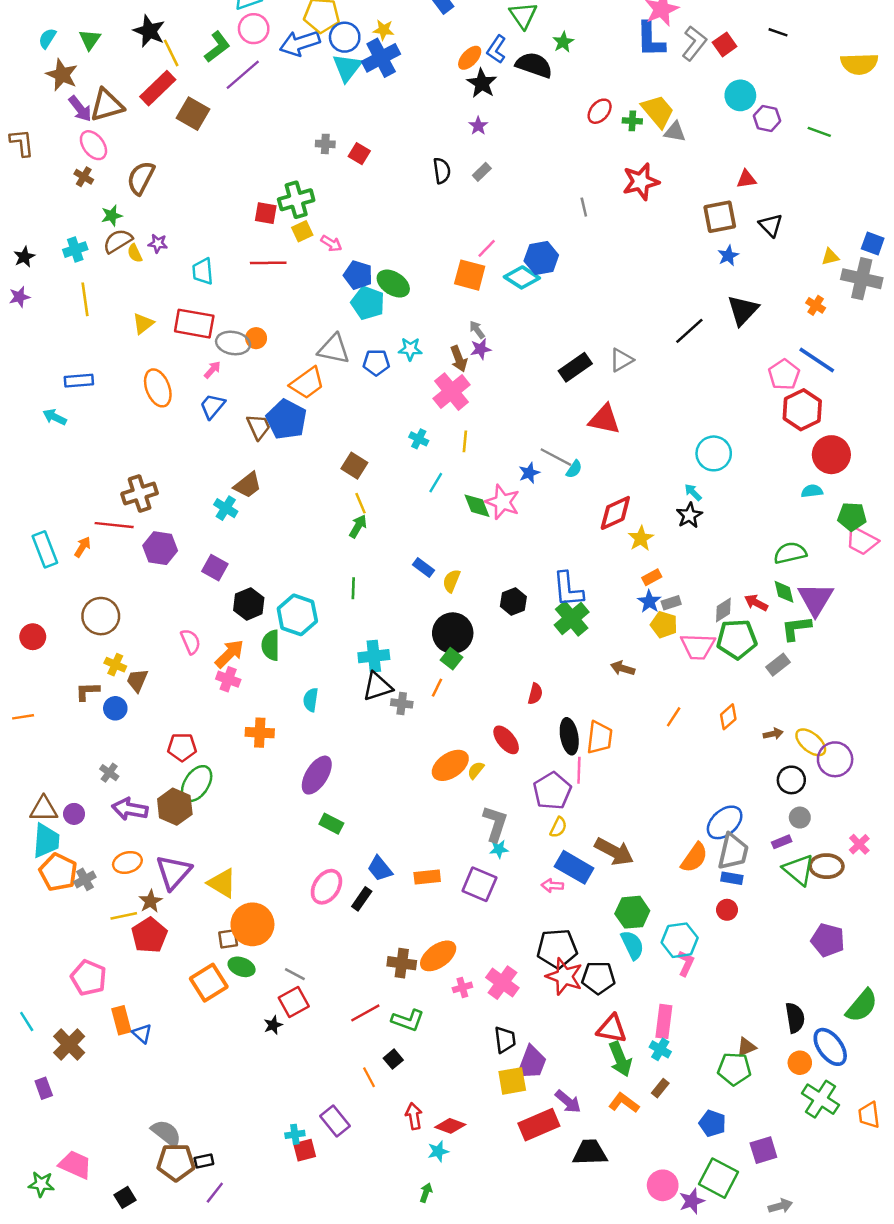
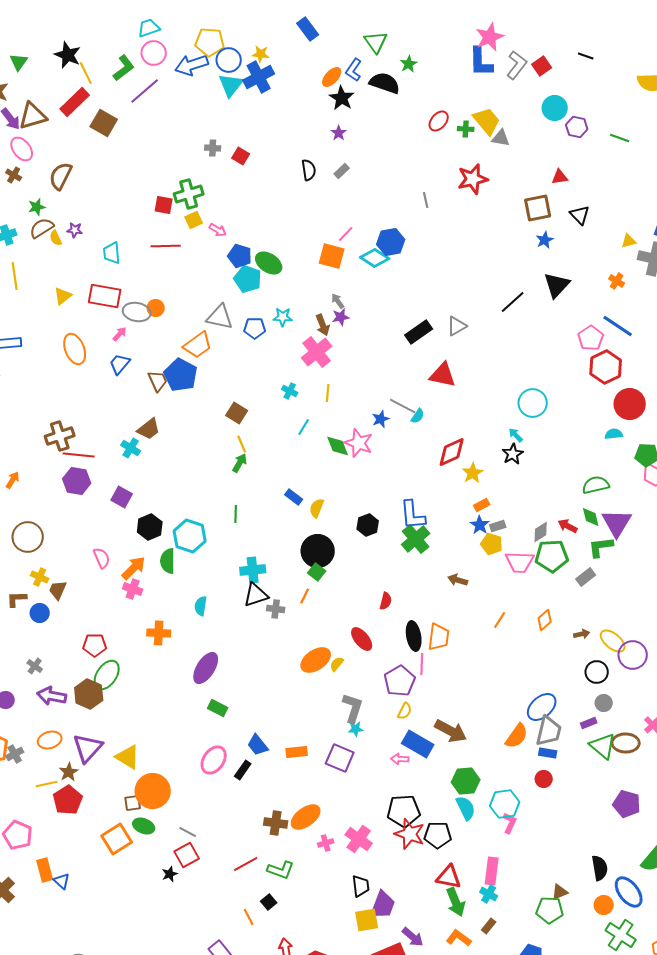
red line: (114, 525) -> (79, 455), moved

